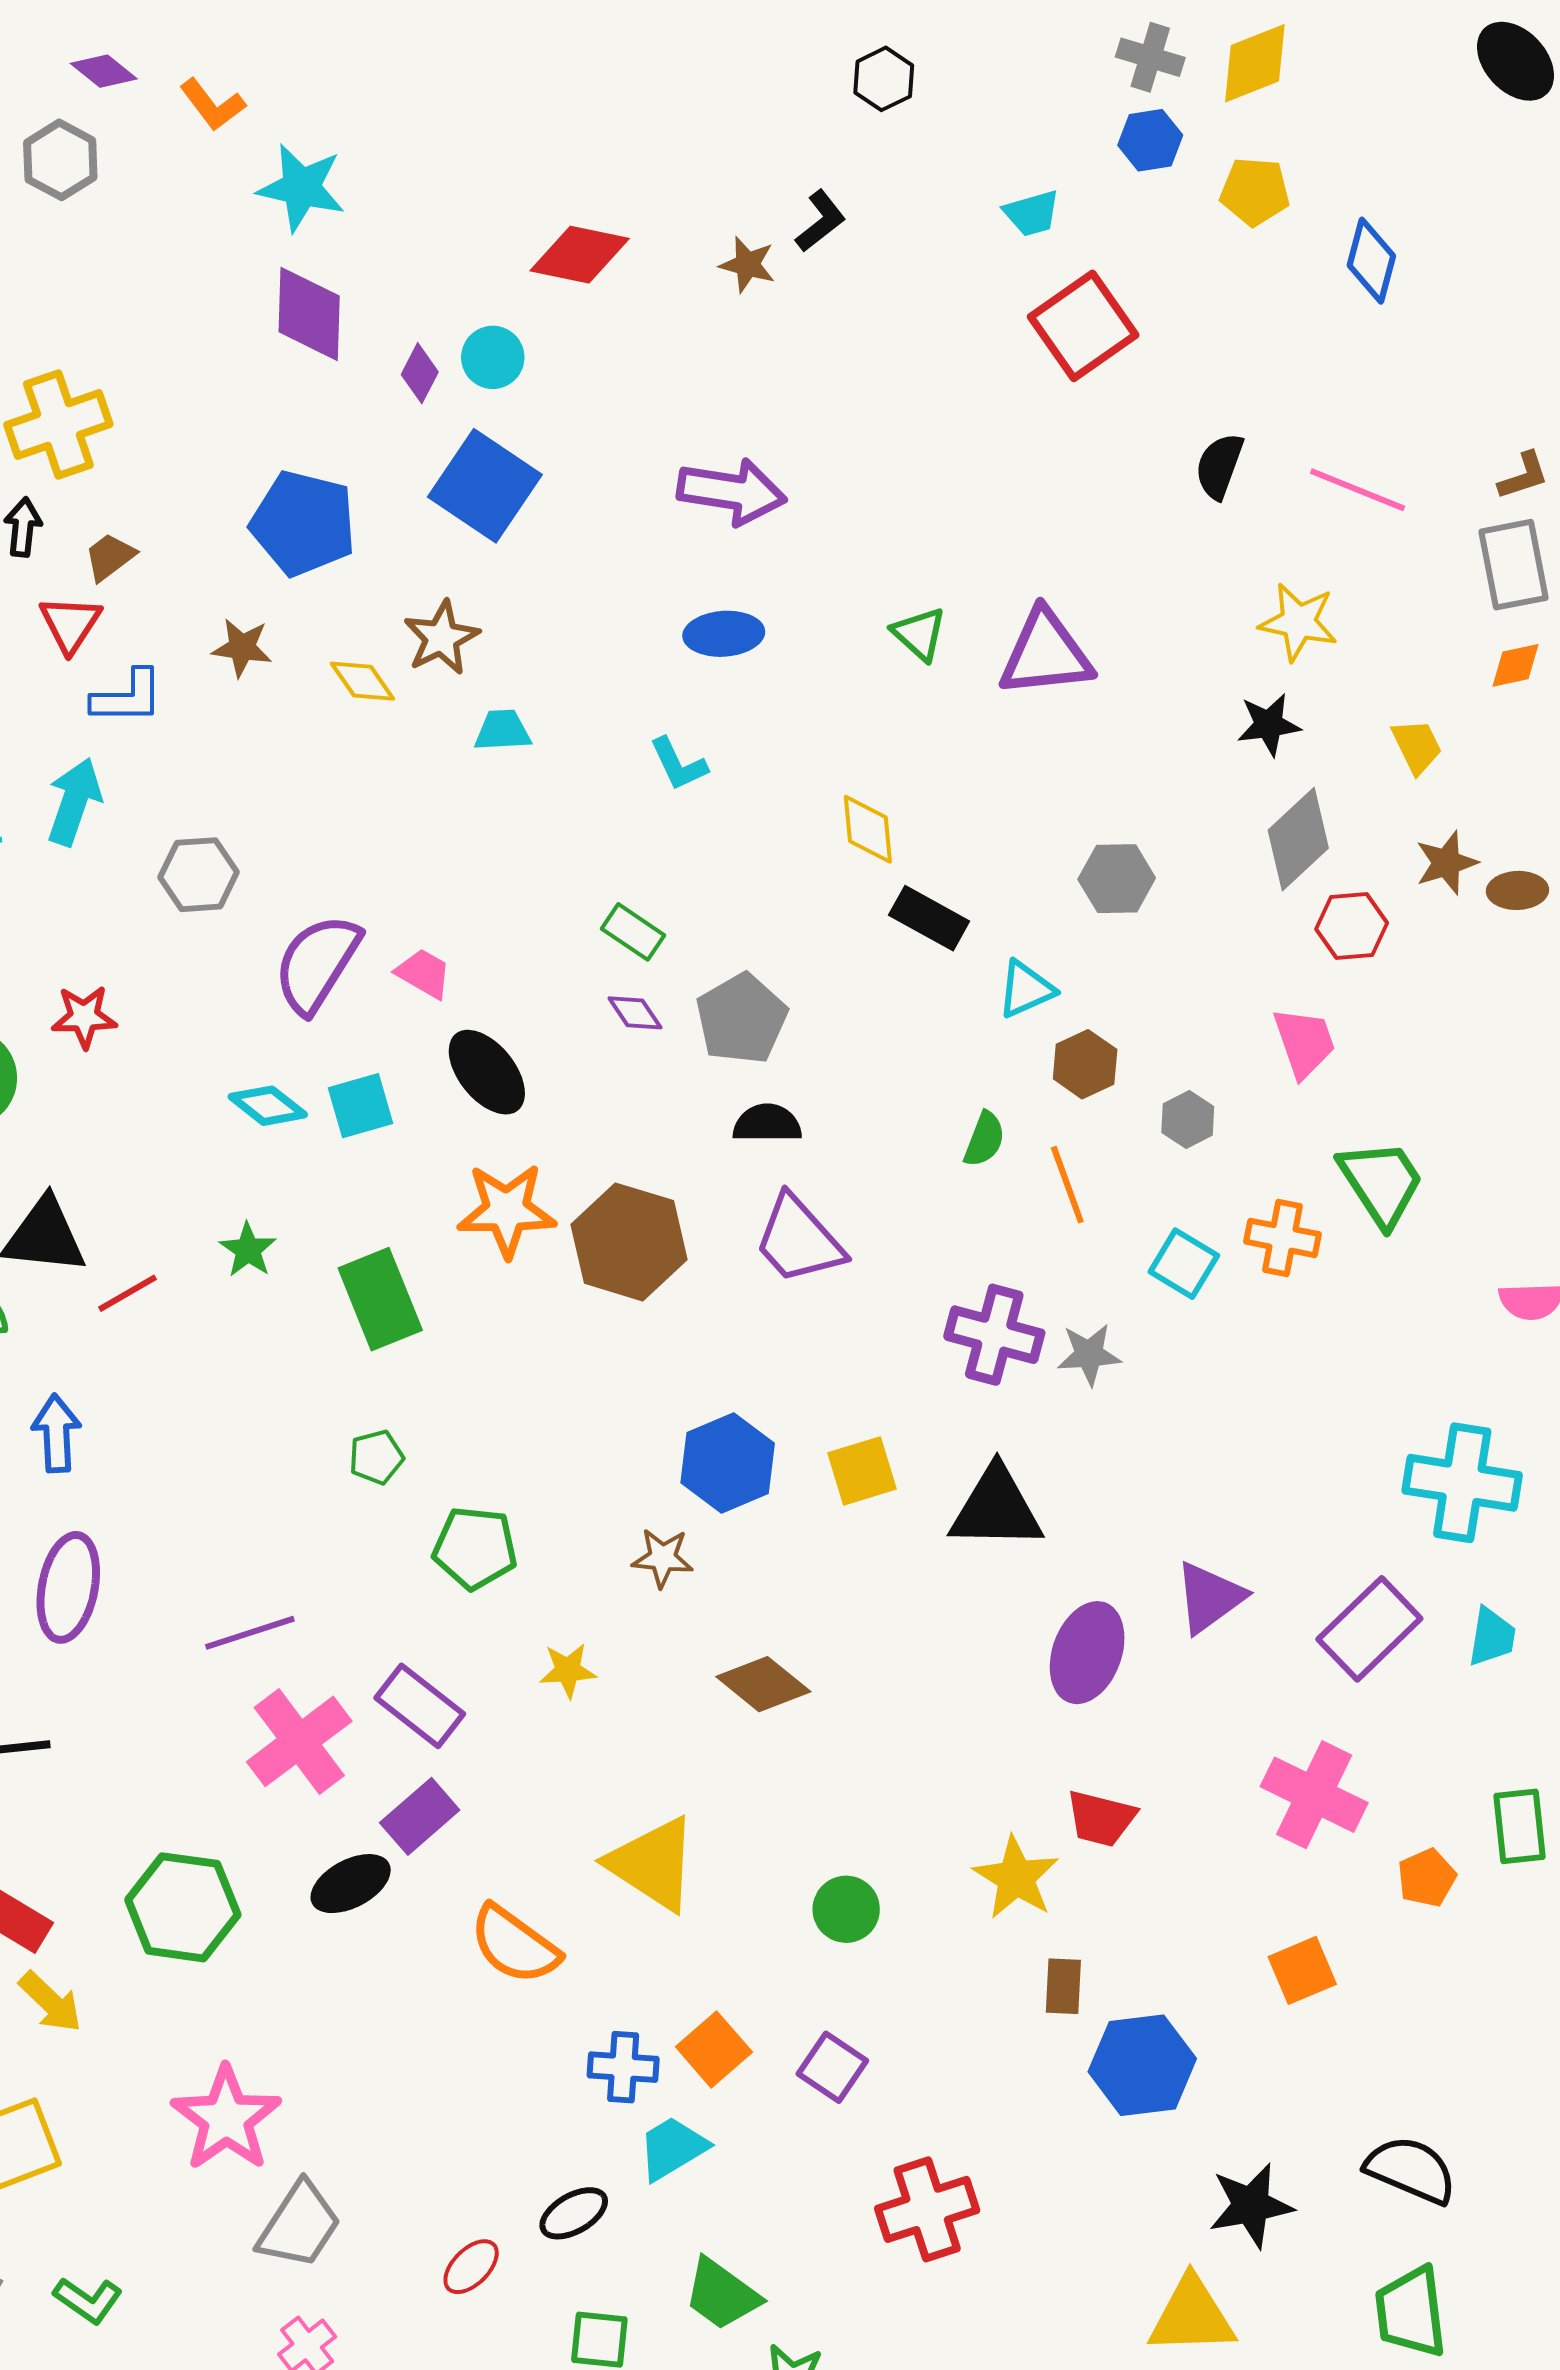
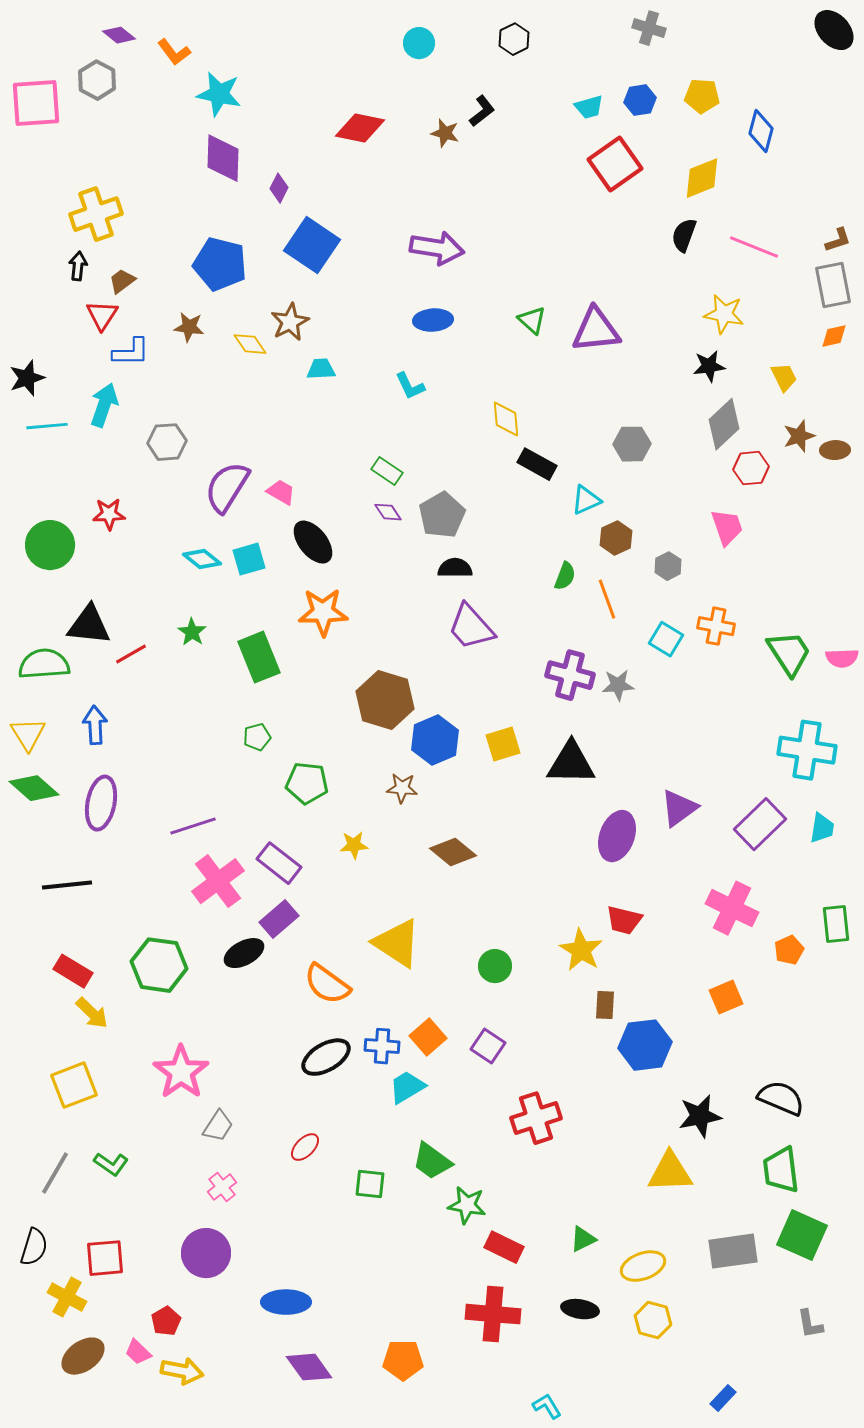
yellow diamond: (1255, 63) -> (702, 178), moved
blue hexagon: (1150, 140) -> (640, 100), moved
cyan circle: (493, 357) -> (419, 43), moved
green trapezoid: (1381, 1183) -> (789, 653), moved
brown hexagon: (629, 1242) -> (385, 700), moved
black ellipse: (574, 2213) -> (326, 1057), moved, size x1.4
gray trapezoid: (299, 2225) -> (218, 1126), size x0.7

